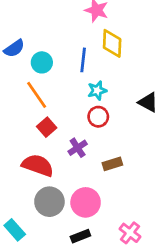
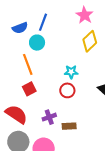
yellow diamond: (112, 43) -> (90, 41), turned 30
blue line: (83, 60) -> (43, 22), moved
purple cross: (78, 148) -> (49, 117), moved

